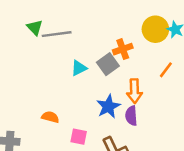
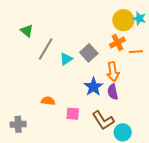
gray line: (57, 34) -> (46, 49), moved, turned -45
orange cross: (123, 49) -> (117, 43), moved
orange line: (166, 70) -> (136, 52), turned 56

